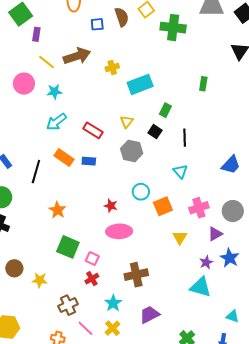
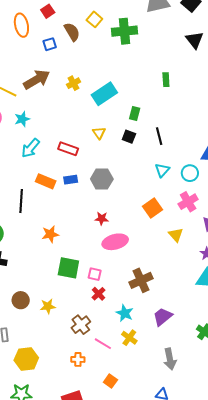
gray hexagon: (132, 151) -> (102, 179), moved
cyan triangle: (180, 171) -> (162, 170), turned 35
cyan circle: (141, 192) -> (190, 173), moved
orange star: (57, 210) -> (50, 234), turned -30

